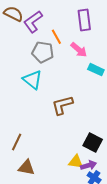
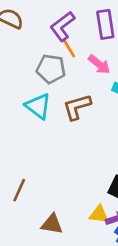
purple L-shape: (33, 22) -> (62, 26), moved
brown L-shape: (62, 105) -> (77, 107), moved
brown triangle: (26, 168) -> (52, 224), moved

